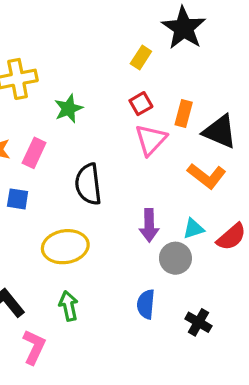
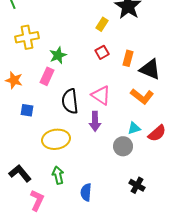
pink triangle: (151, 140) -> (101, 95), moved, turned -40
pink rectangle: (34, 153) -> (47, 76), moved
purple arrow: (149, 225) -> (95, 121), moved
blue semicircle: (146, 304) -> (86, 192), moved

